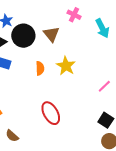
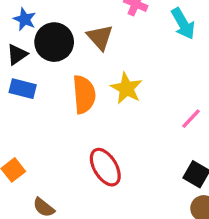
orange semicircle: (40, 68) -> (84, 94), size x1.6

